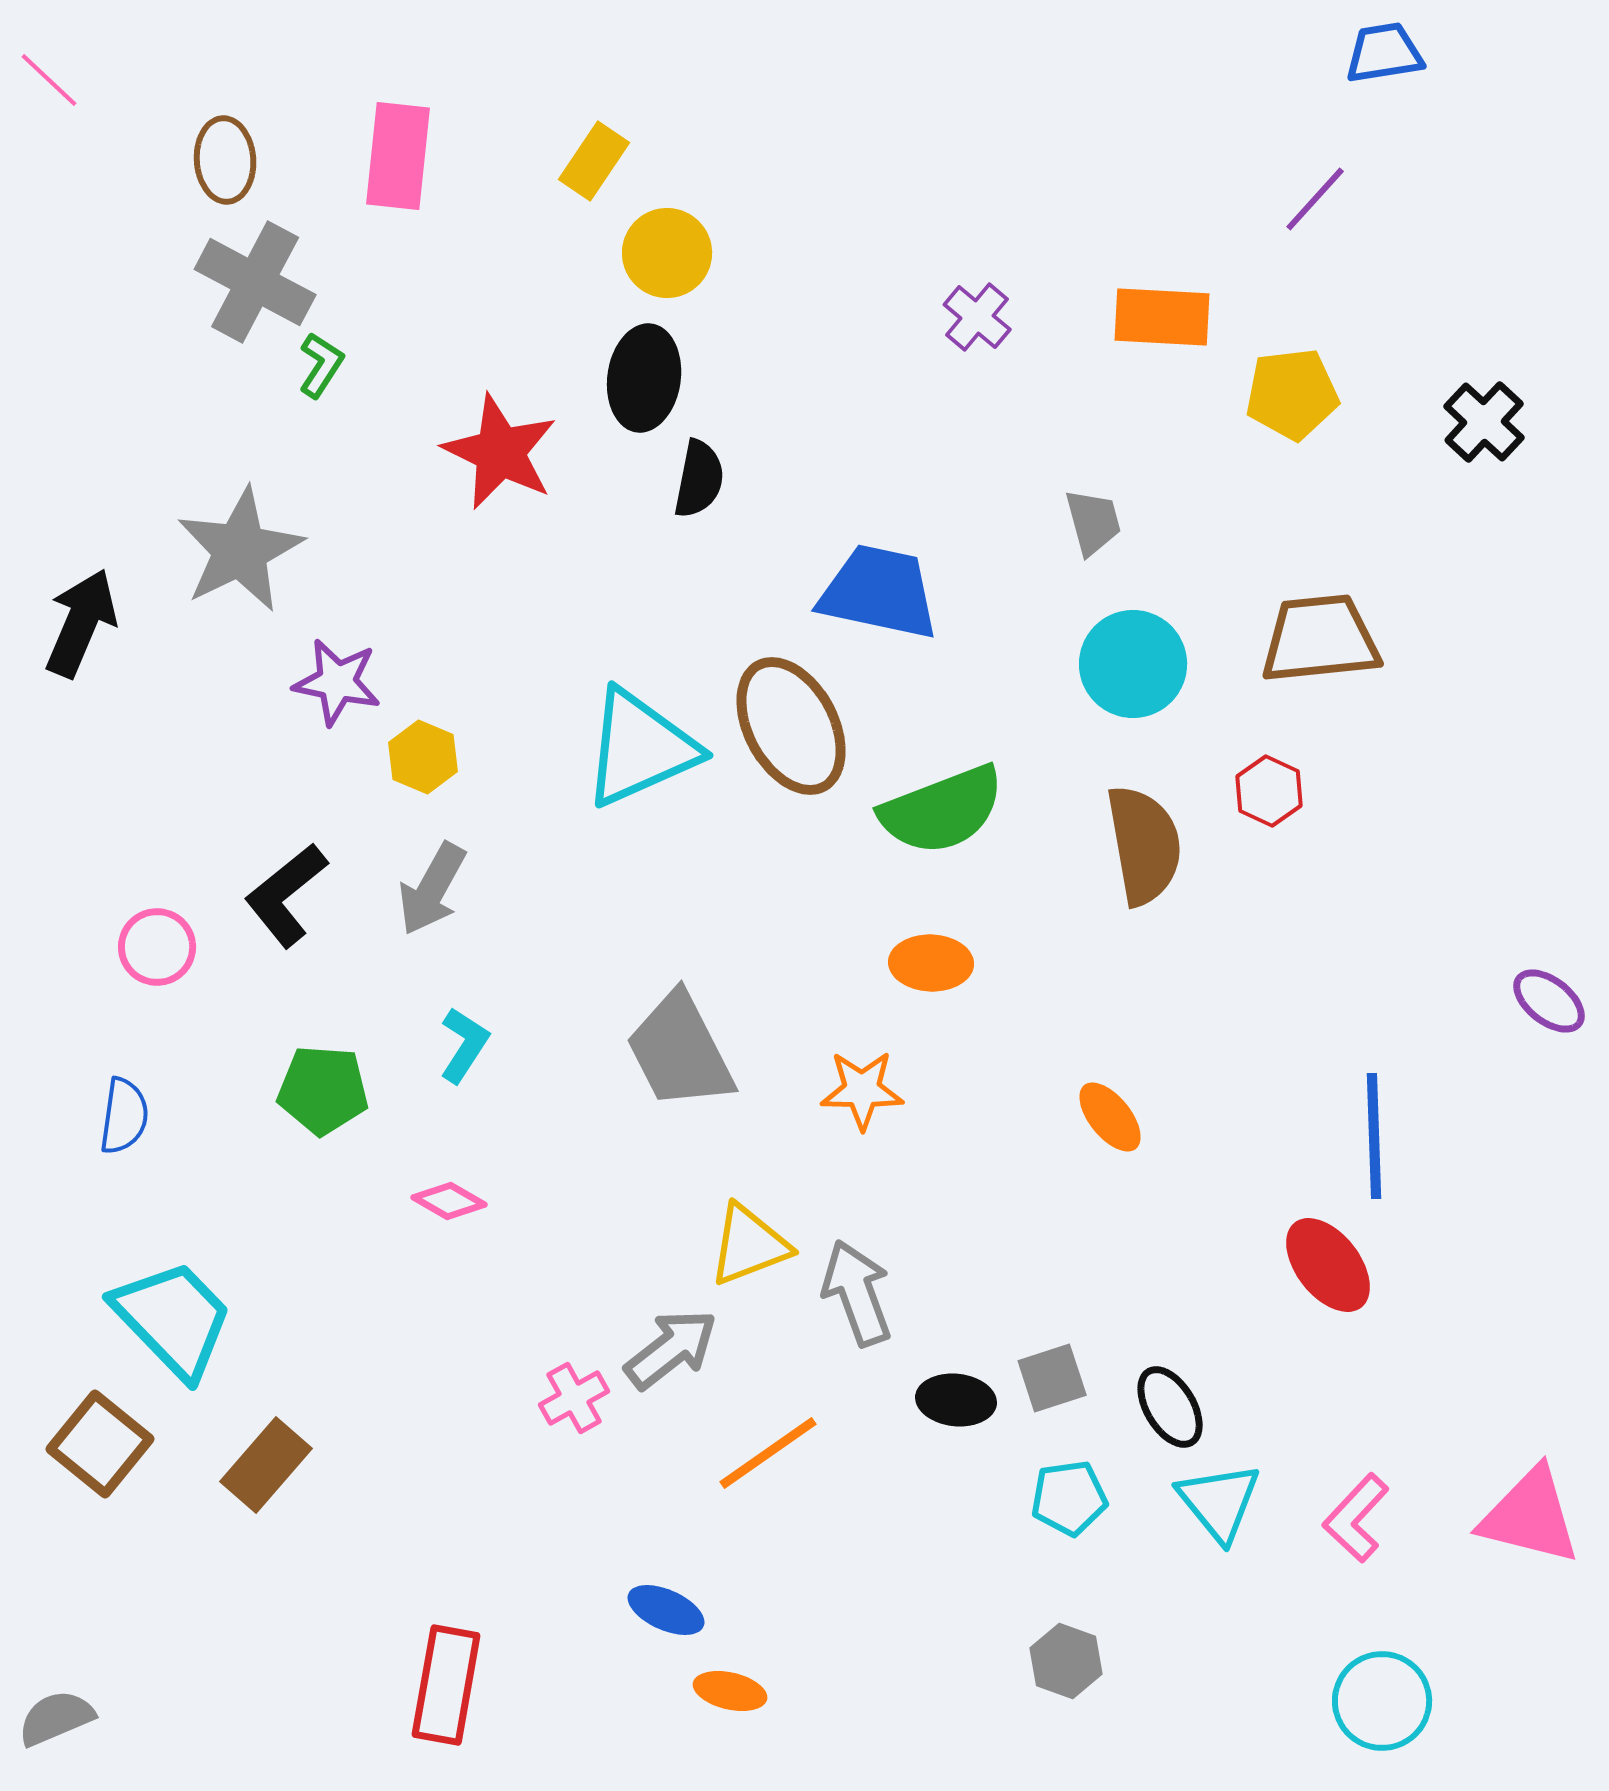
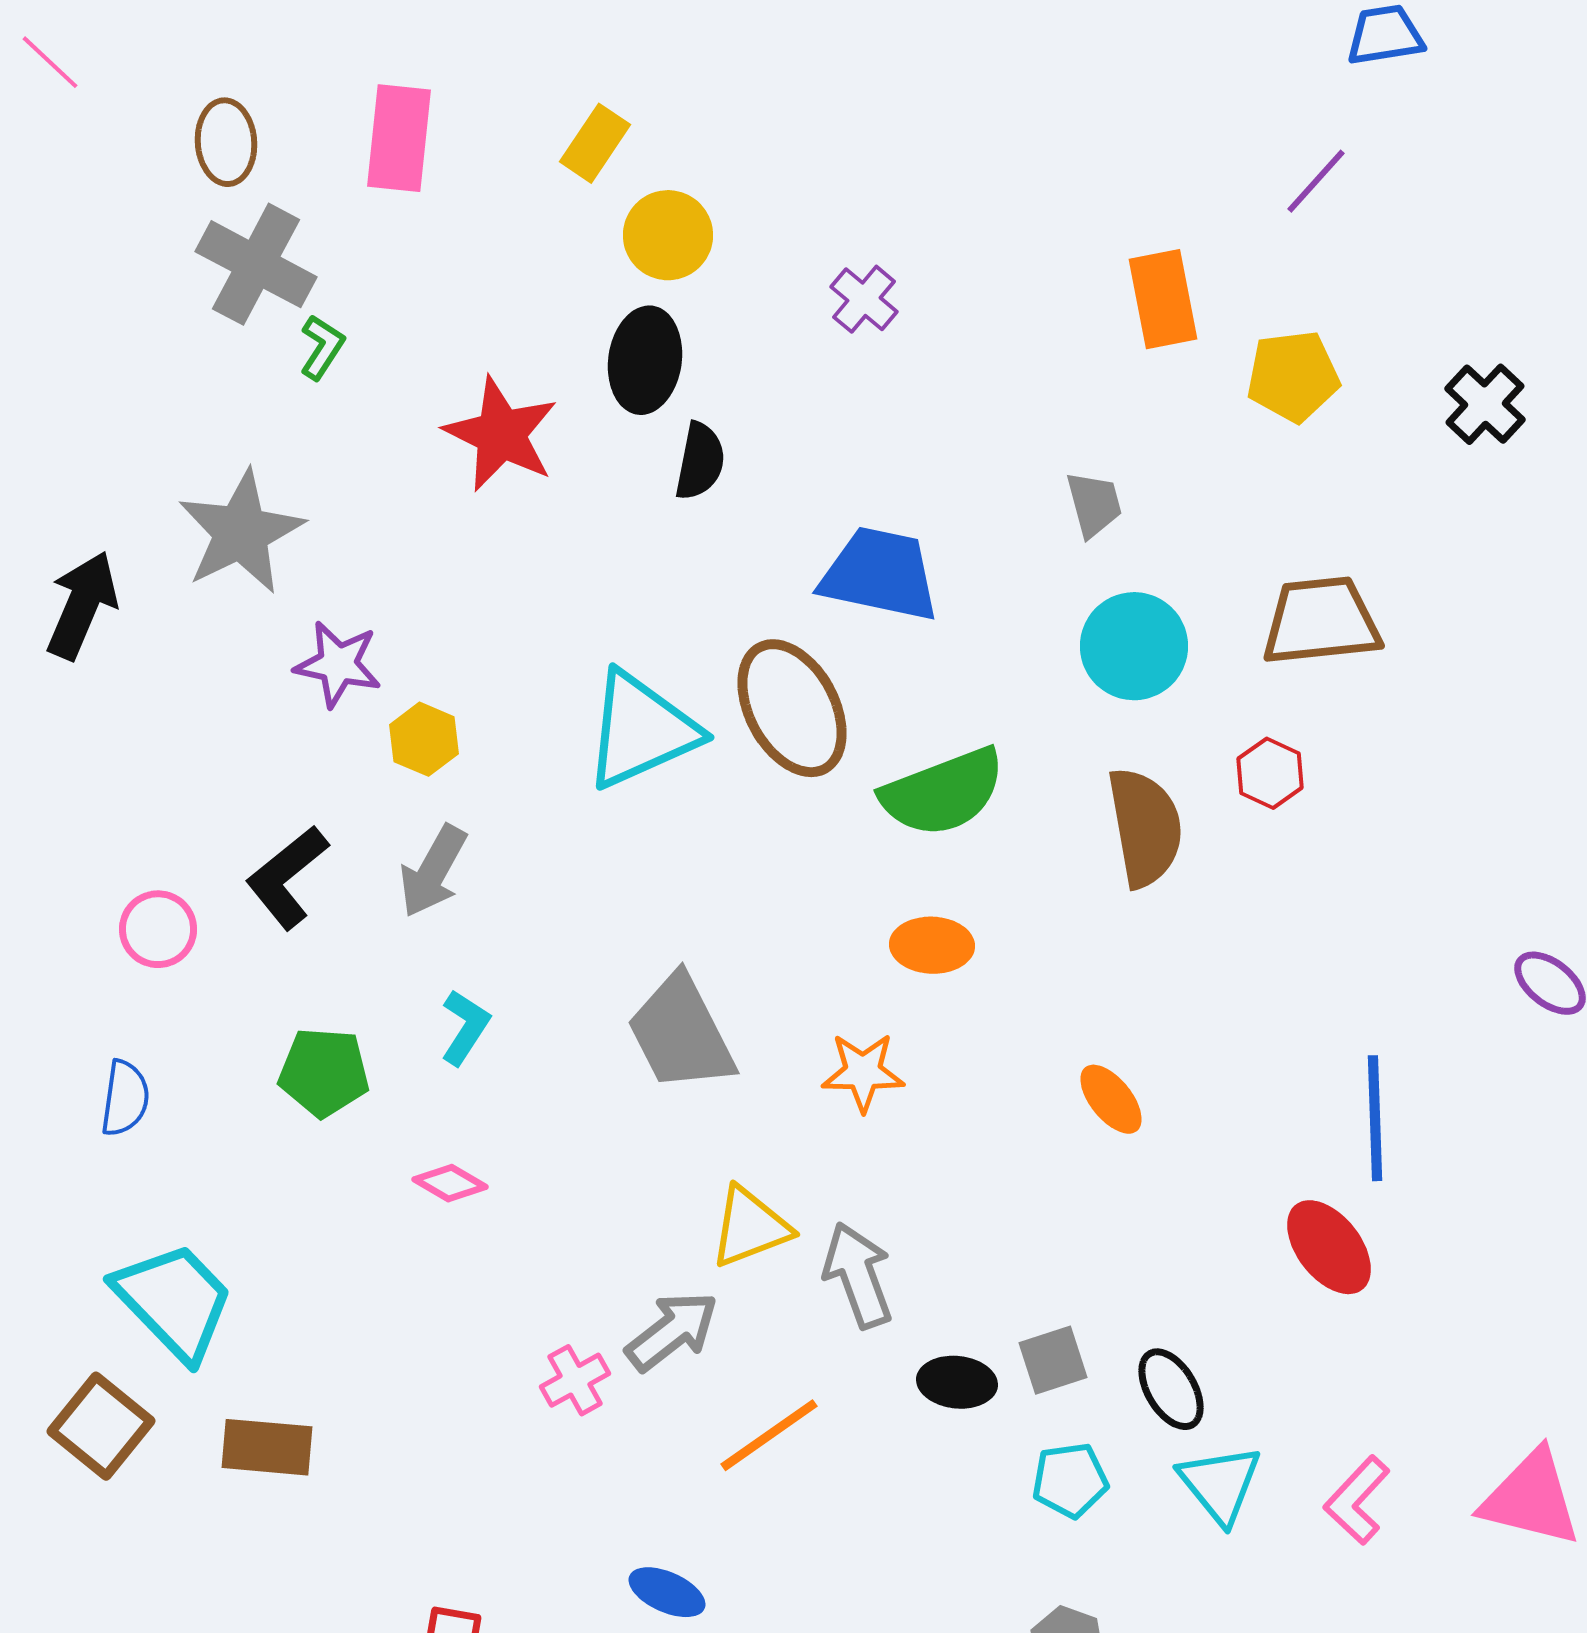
purple cross: (977, 317) -> (864, 299), moved
orange rectangle: (1162, 317) -> (1163, 299), turned 76
brown rectangle: (266, 1465) -> (267, 1447), turned 54

